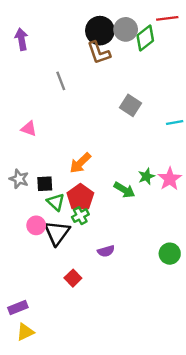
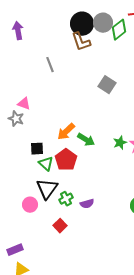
gray star: (19, 179) -> (16, 119), moved
green arrow: (124, 190) -> (86, 140), moved
green cross: (80, 216) -> (66, 199), moved
pink circle: (36, 225) -> (30, 205), moved

